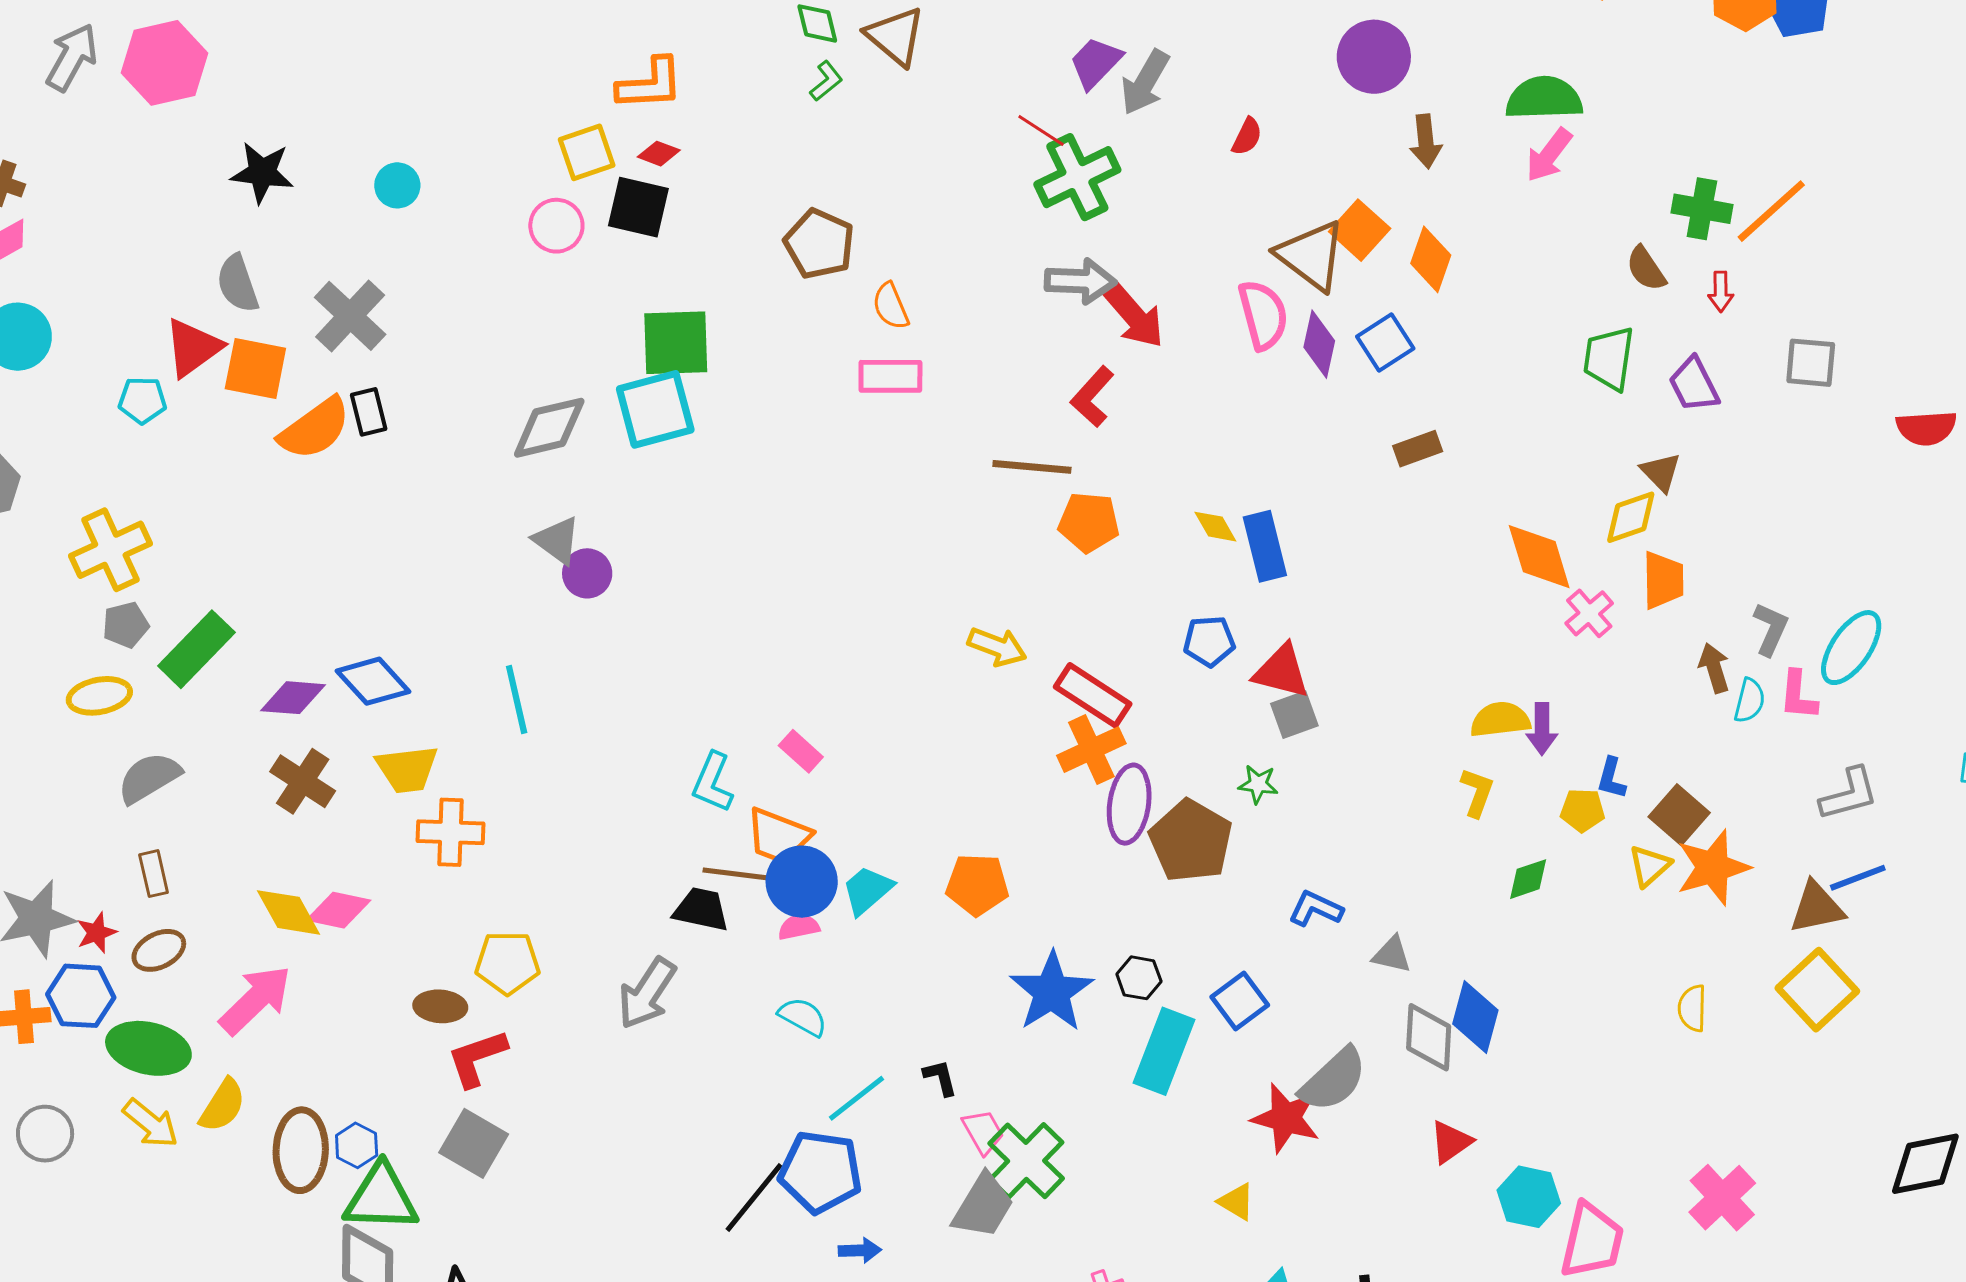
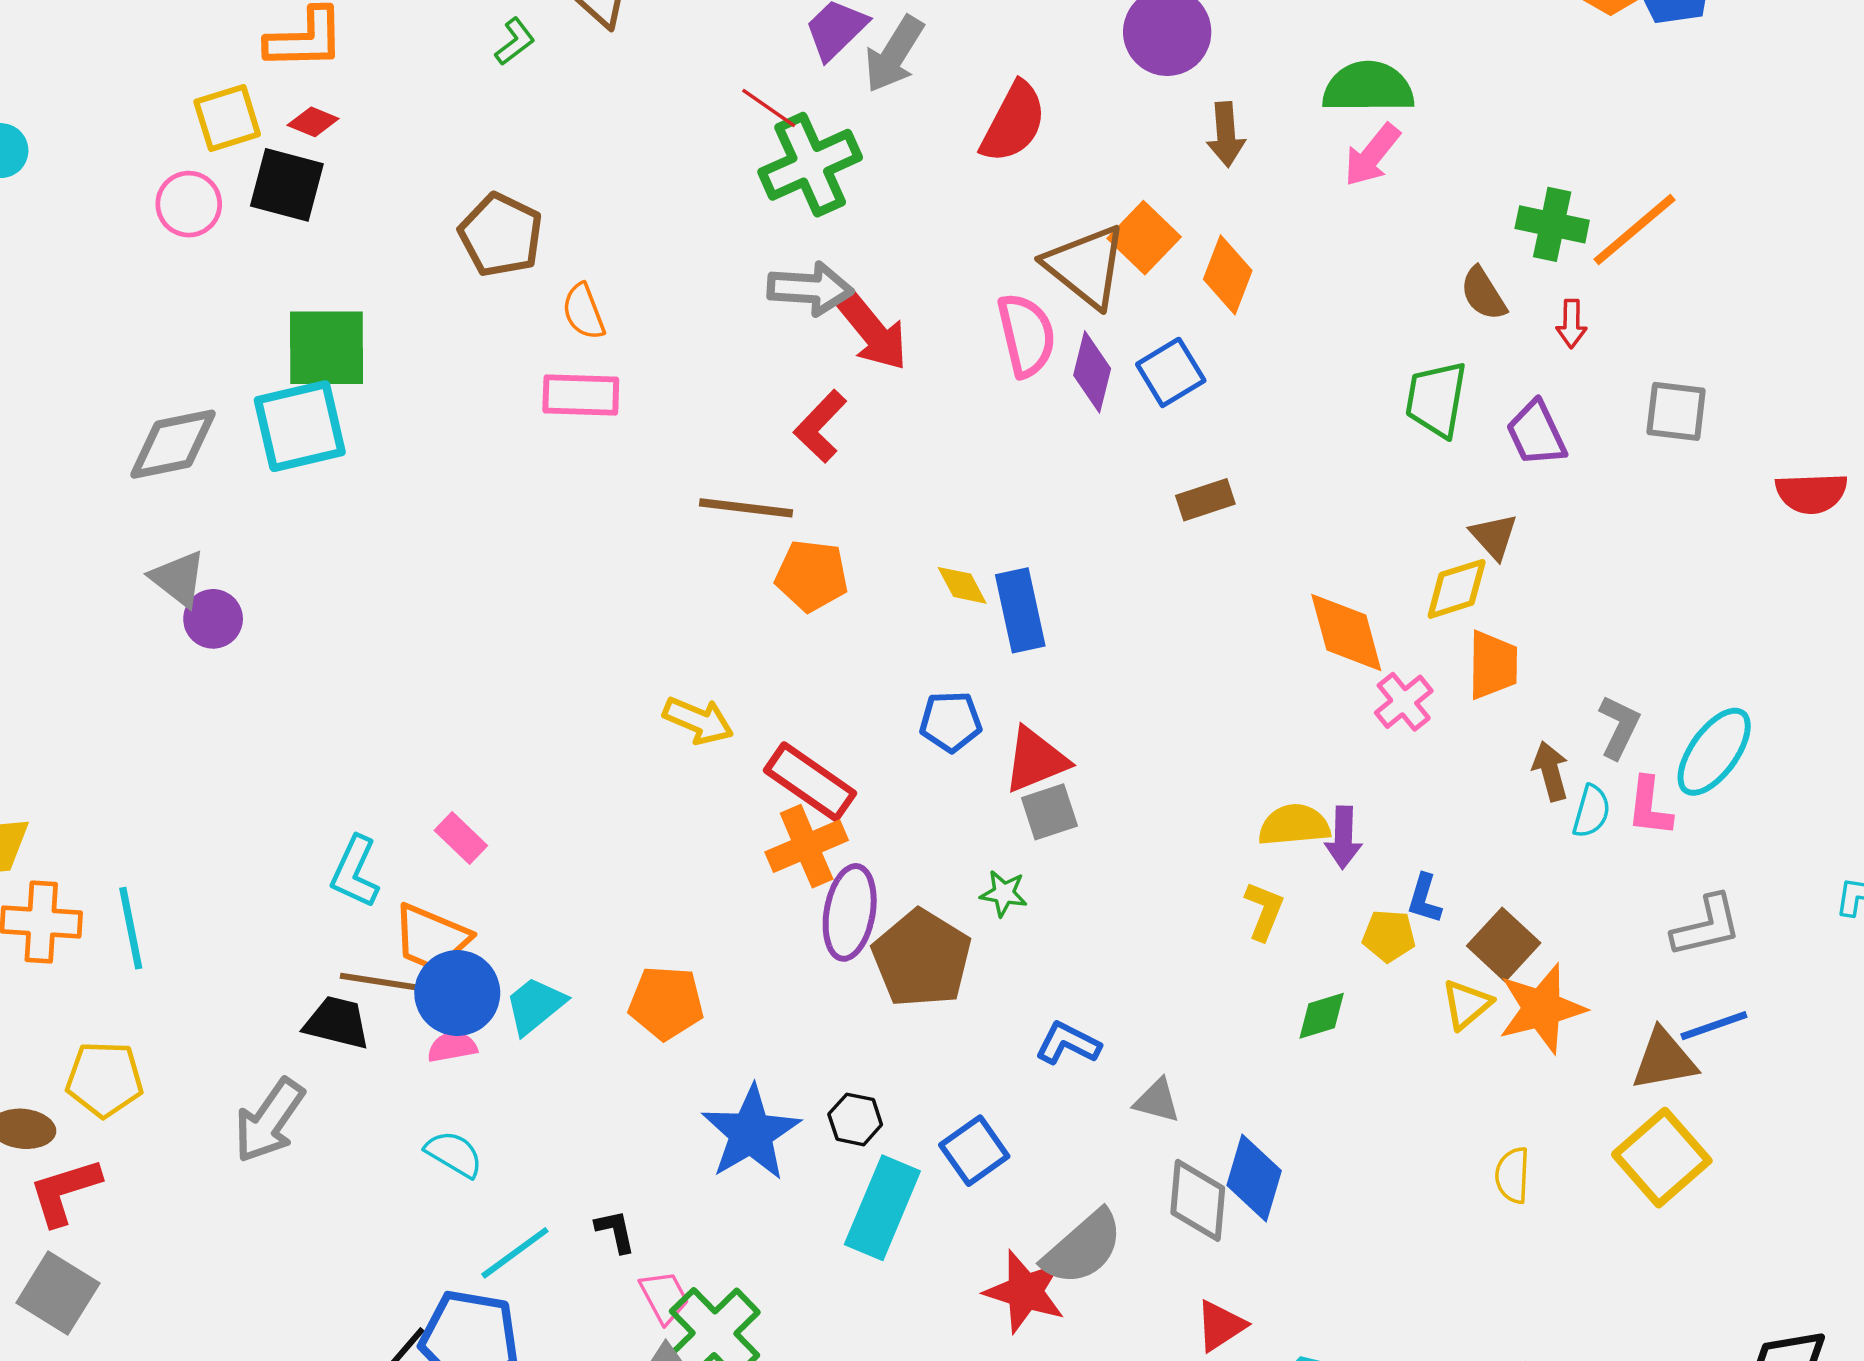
red semicircle: (1247, 137) -> (1013, 122), size x1.8
red triangle: (1281, 671) -> (1036, 760), turned -38
cyan line: (517, 699) -> (131, 928), moved

